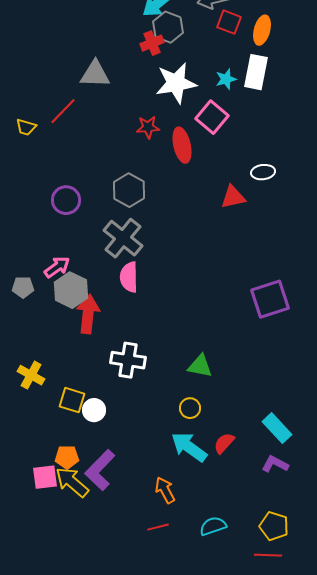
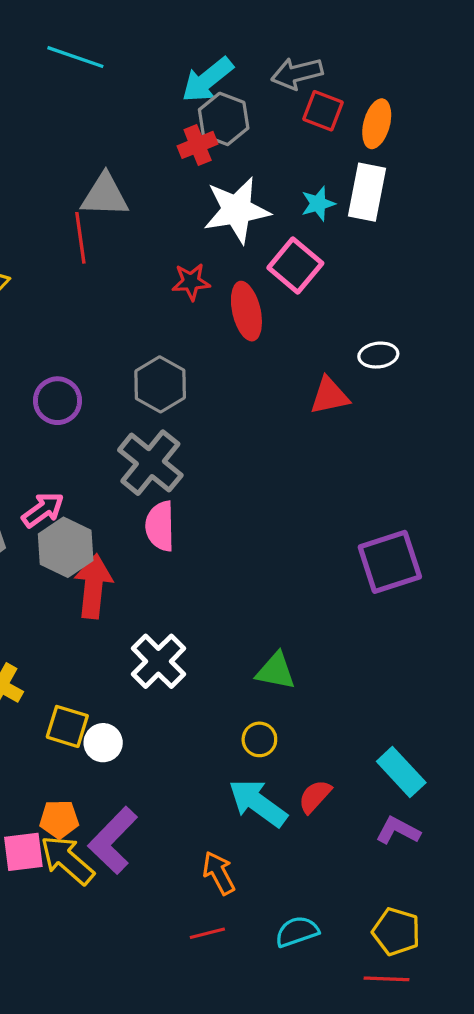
red line: (63, 111) -> (80, 238), moved, turned -52
white cross: (128, 360) -> (158, 661), turned 36

